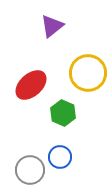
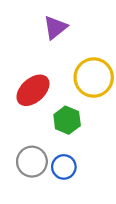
gray circle: (30, 170) -> (32, 162), moved

